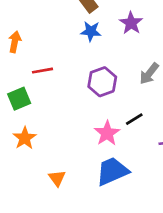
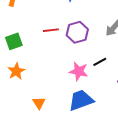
red line: (43, 71) -> (51, 30), moved
pink star: (107, 133) -> (79, 71), turned -30

